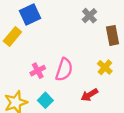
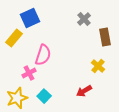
pink semicircle: (64, 70) -> (43, 55), moved
pink cross: (38, 71) -> (29, 73), moved

